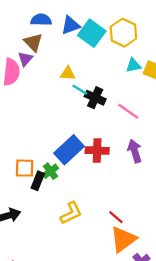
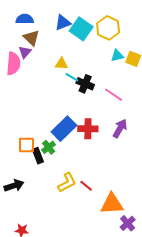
blue semicircle: (41, 20) -> (25, 19), moved
purple arrow: (135, 151) -> (120, 128), turned 48
black rectangle: (38, 181) -> (38, 156), turned -42
red line: (116, 217) -> (86, 186), moved
orange triangle: (123, 239) -> (112, 204), turned 35

